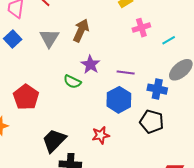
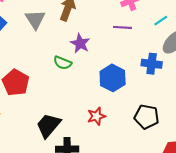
cyan line: (169, 40) -> (161, 21), moved
purple line: (126, 73) -> (122, 27), moved
black pentagon: (152, 122) -> (147, 117), moved

